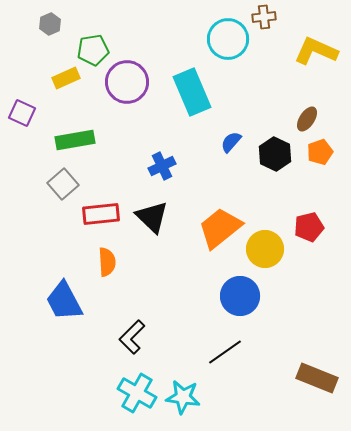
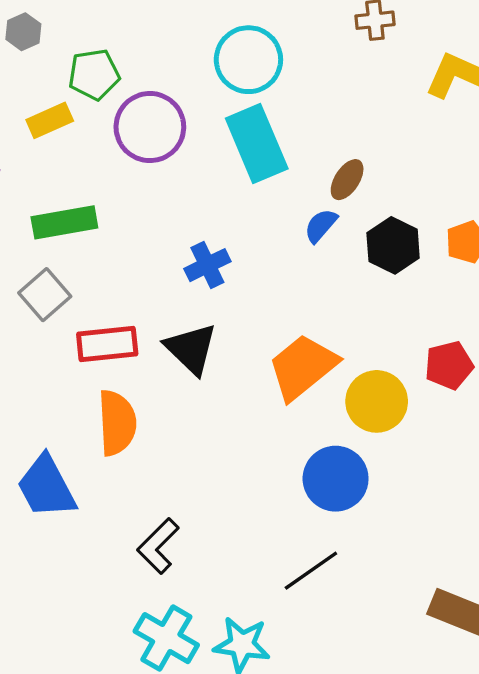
cyan circle: (228, 39) -> (248, 60), moved
brown ellipse: (307, 119) -> (347, 180), moved
orange semicircle: (107, 262) -> (117, 423), size x1.4

